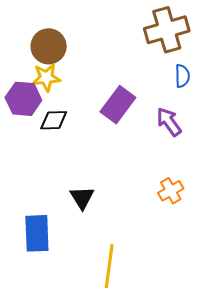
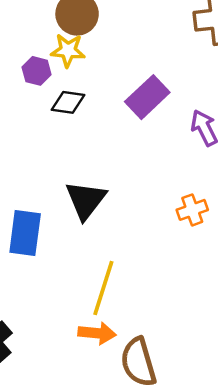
purple hexagon: (23, 99) -> (37, 71), size x0.7
black triangle: (82, 198) -> (86, 200), size x1.4

